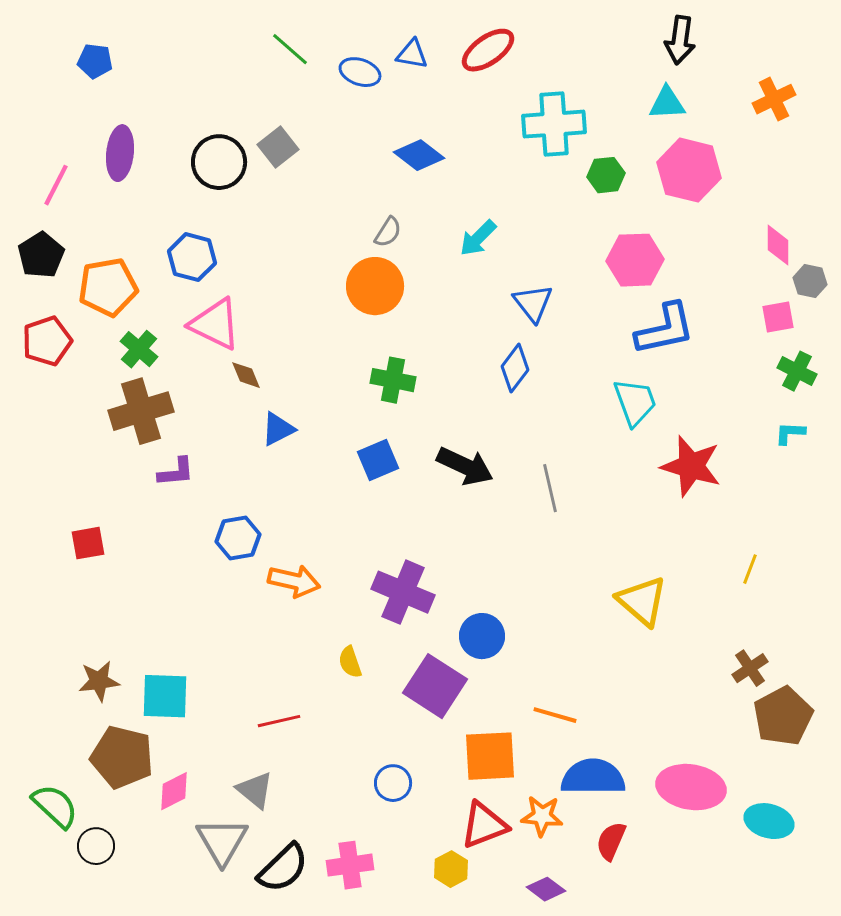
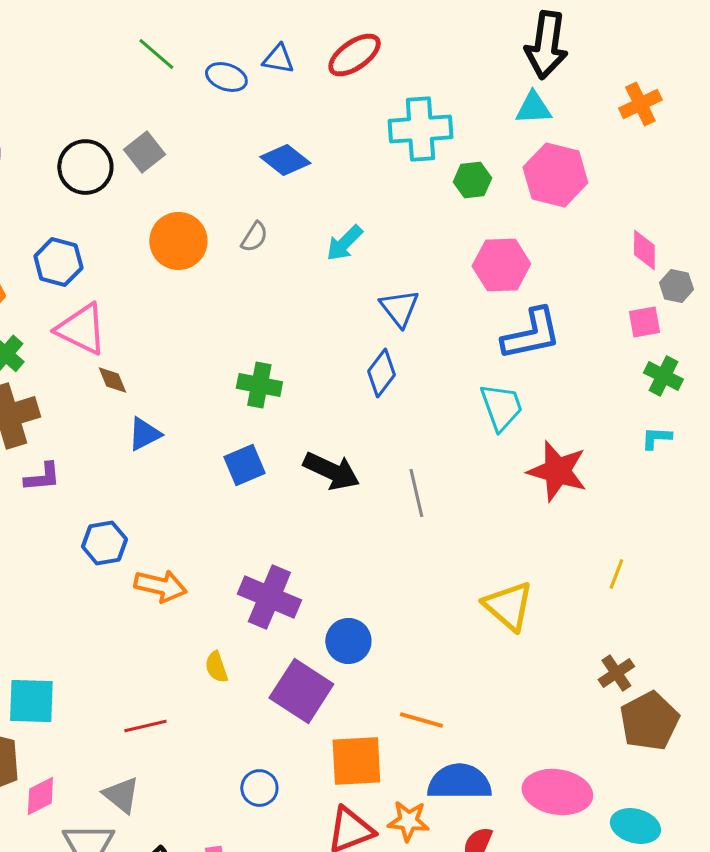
black arrow: (680, 40) -> (546, 45), size x1.4
orange circle: (375, 286) -> (178, 241), moved

